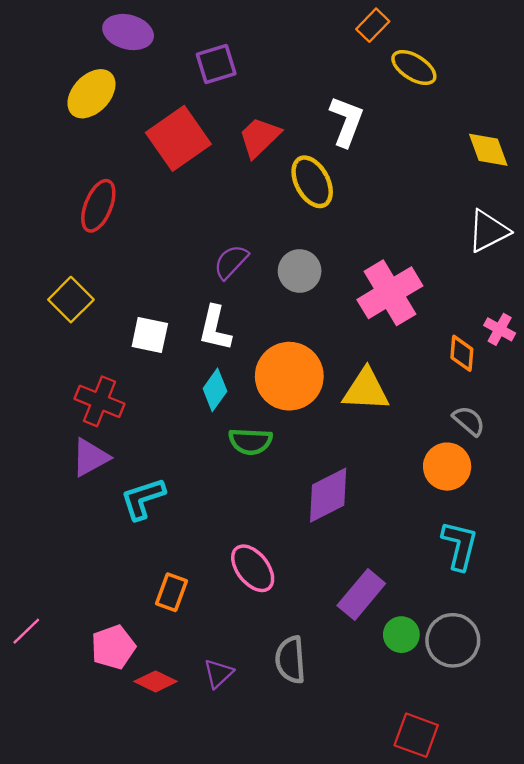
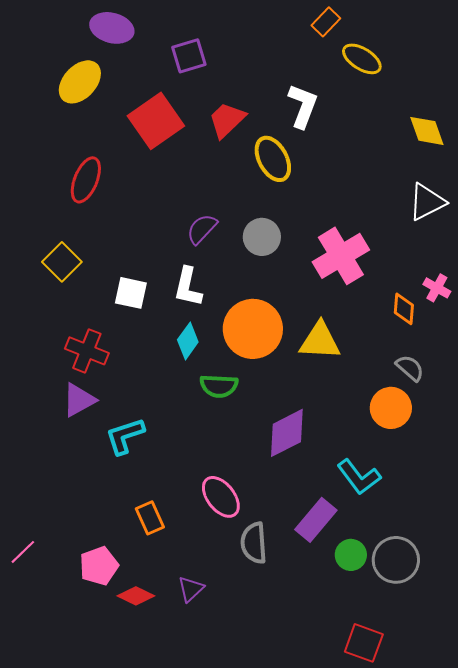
cyan L-shape: (460, 545) -> (359, 477), moved, turned 129
orange rectangle: (172, 592) -> (150, 518), turned -44
gray semicircle: (290, 660) -> (254, 543), moved

